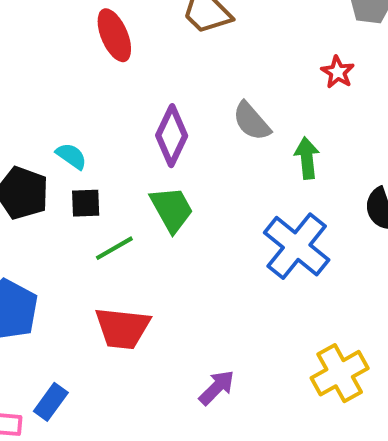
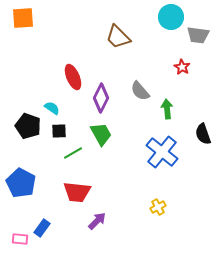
red ellipse: (114, 35) -> (73, 77), moved
yellow cross: (340, 373) -> (158, 207), moved, size x0.6
purple arrow: (217, 387) -> (97, 221), moved

